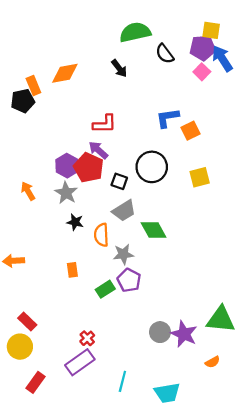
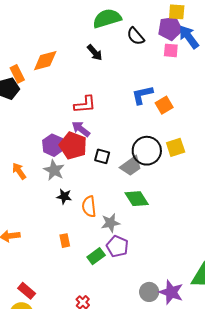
pink square: (202, 72) -> (171, 50), turned -35
black circle: (152, 167) -> (147, 151), moved
gray trapezoid: (124, 211) -> (131, 166), moved

